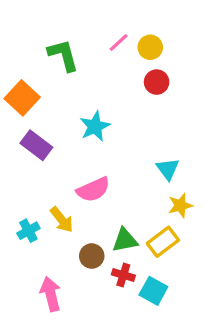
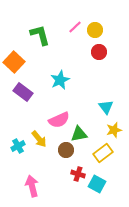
green triangle: (125, 240) -> (79, 134), moved
brown circle: (92, 256) -> (66, 150), moved

